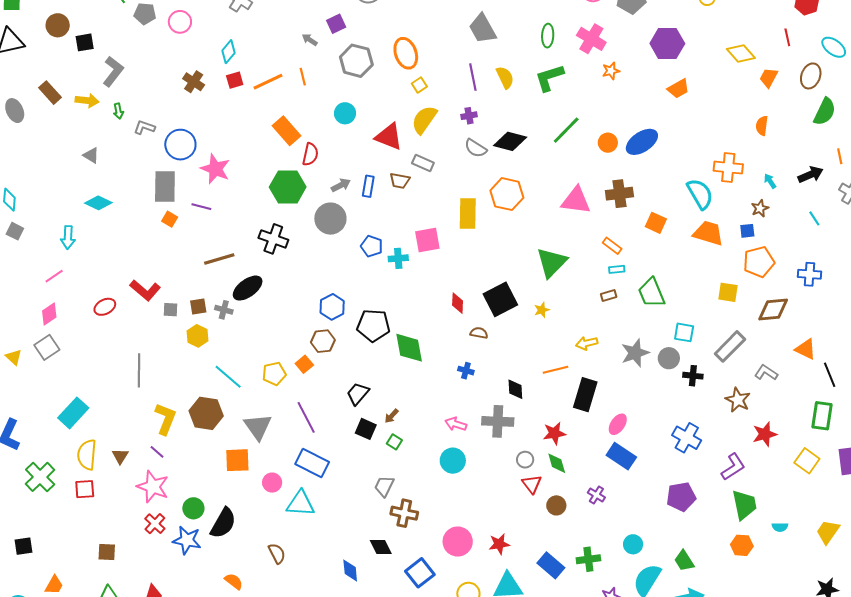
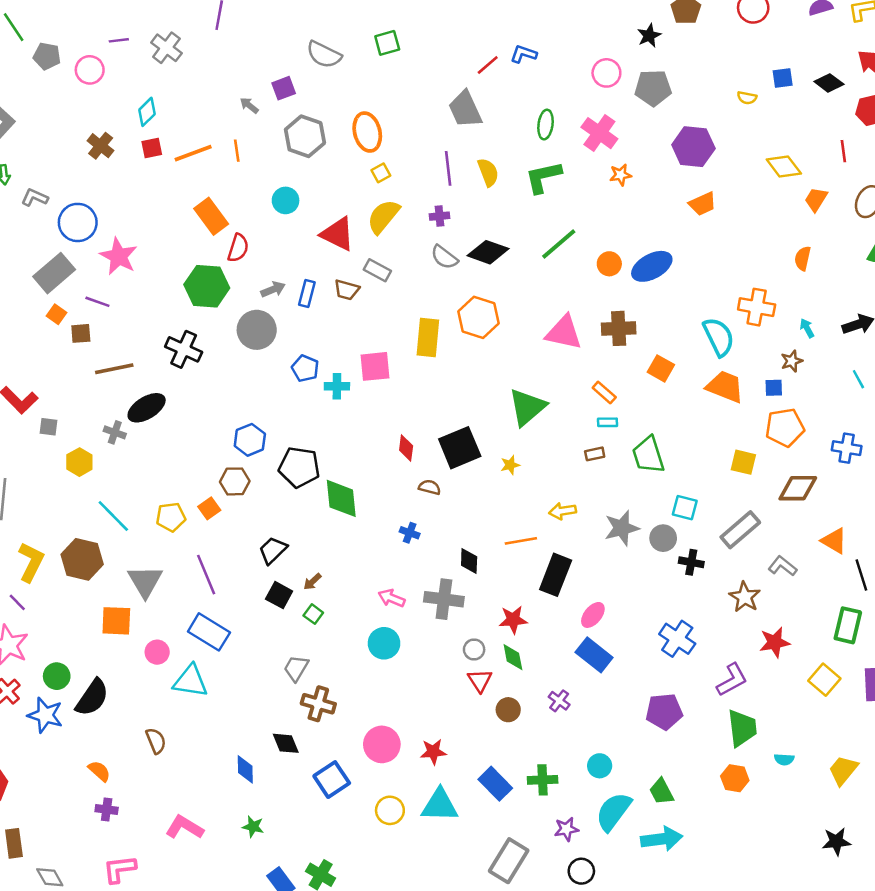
gray rectangle: (165, 186) -> (54, 273), turned 44
brown square: (198, 307) -> (81, 333), moved

